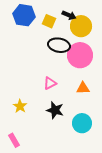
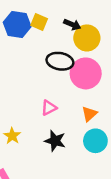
yellow square: (49, 21) -> (39, 22), moved
orange triangle: (83, 88) -> (89, 114), turned -40
cyan circle: (82, 123) -> (95, 141), moved

